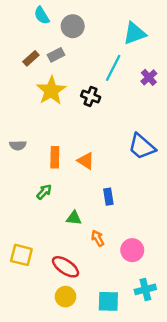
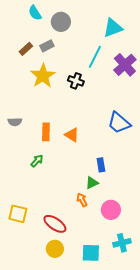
purple cross: (149, 77) -> (125, 65), size x1.6
blue rectangle: (108, 197) -> (101, 165), moved
green triangle: (74, 218) -> (92, 183), moved, turned -32

